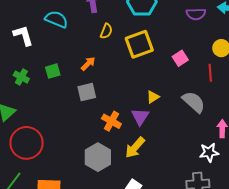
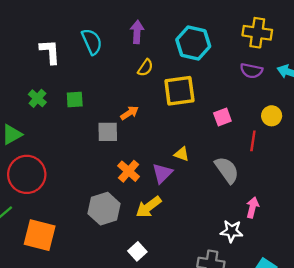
cyan semicircle: (56, 19) -> (92, 42), turned 30
orange arrow: (88, 64) -> (129, 113), moved
yellow triangle: (153, 97) -> (182, 154), turned 40

